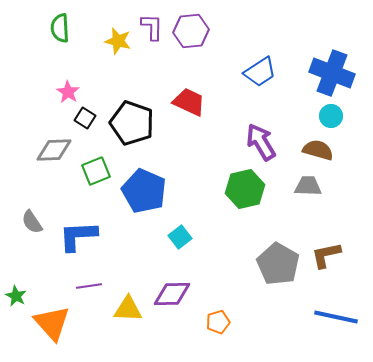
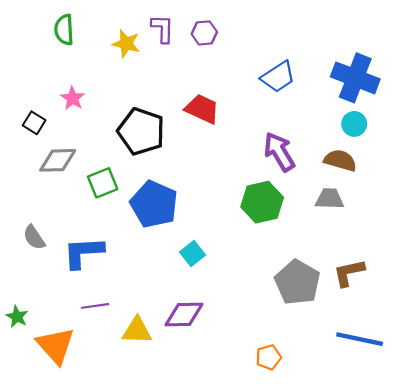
purple hexagon: (191, 31) -> (204, 33), size x0.7
black square: (85, 118) -> (34, 123), moved
orange pentagon: (218, 322) -> (269, 357), moved

